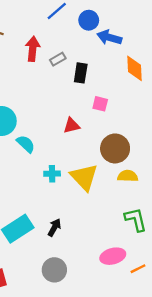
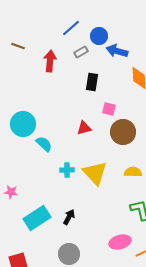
gray rectangle: (58, 59) -> (81, 52), moved
brown circle: (115, 148) -> (123, 132), moved

